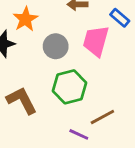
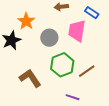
brown line: (102, 117) -> (87, 71), moved

